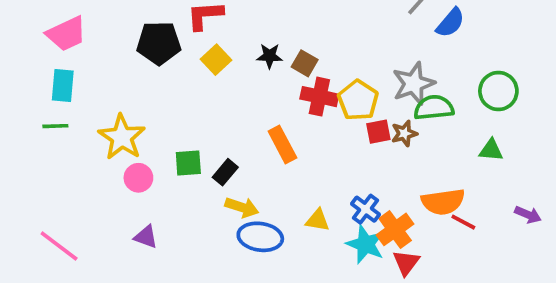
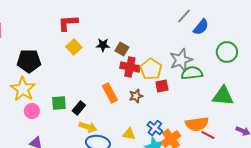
black pentagon: (159, 43) -> (29, 61), moved
green circle: (498, 91) -> (227, 52), moved
brown star: (404, 133) -> (136, 96), moved
green triangle: (491, 150) -> (223, 96), size x1.6

